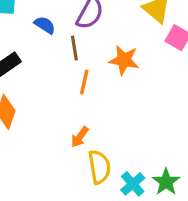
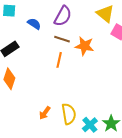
brown line: (74, 48) -> (62, 39), moved, turned -63
orange arrow: (80, 137) -> (45, 113), moved

